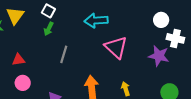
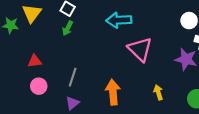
gray line: (64, 54) -> (73, 77), moved
yellow arrow: (126, 89) -> (158, 92), moved

